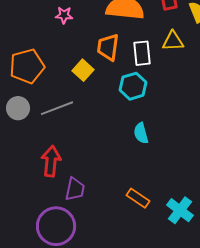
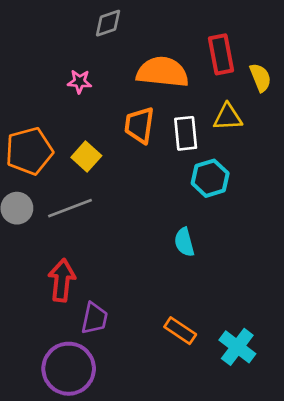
yellow square: (83, 70) -> (86, 156), moved
cyan hexagon: (133, 86) -> (210, 178), moved

